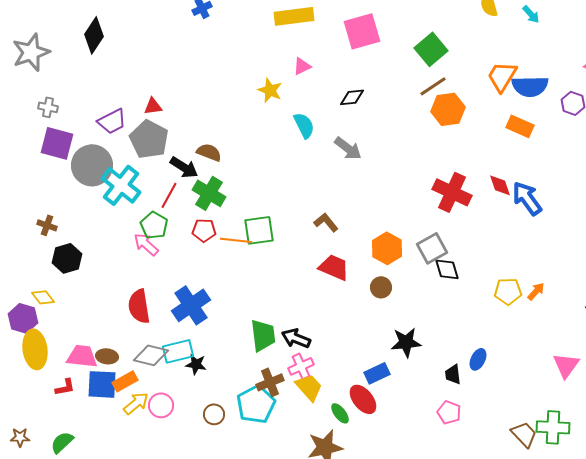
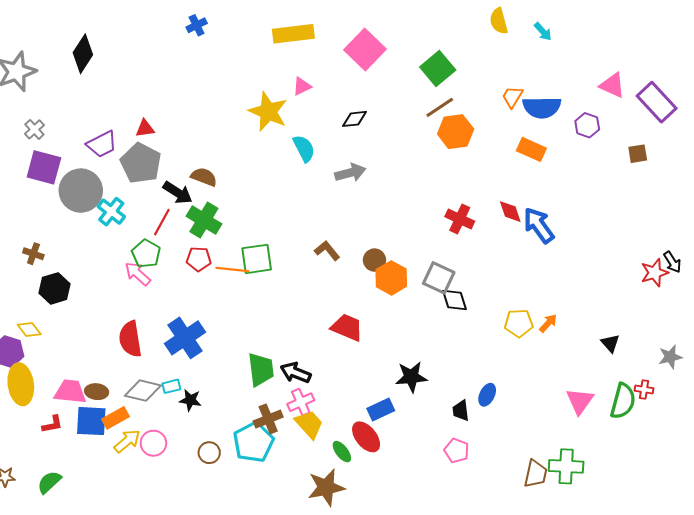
pink square: (362, 31) -> (365, 49), turned -30
orange trapezoid: (502, 76) -> (512, 97), size x0.7
yellow star: (270, 90) -> (268, 112), size x1.5
gray cross: (48, 107) -> (34, 129), turned 36
gray arrow: (348, 148) -> (350, 173), turned -52
cyan cross: (121, 185) -> (111, 212), size x0.7
red cross: (452, 192) -> (460, 219), size x0.7
gray square: (432, 248) -> (439, 278), turned -36
red trapezoid: (334, 267) -> (347, 327), moved
brown circle: (381, 287) -> (374, 260), moved
cyan rectangle: (178, 351) -> (171, 386), size x0.6
brown trapezoid: (524, 434) -> (536, 474), turned 56

